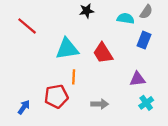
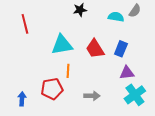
red line: (27, 26) -> (25, 24), turned 36
blue rectangle: (144, 40) -> (121, 49), moved
cyan cross: (146, 103) -> (135, 95), size x1.5
blue arrow: (24, 107) -> (22, 99), turned -32

